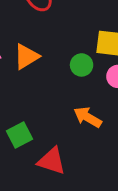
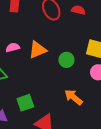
green circle: (82, 65) -> (66, 60), moved

